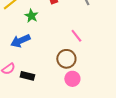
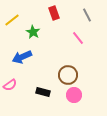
pink line: (76, 36) -> (78, 38), moved
black rectangle: (27, 76) -> (43, 92), moved

